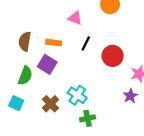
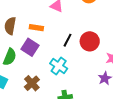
black line: (86, 43) -> (68, 40), moved
cyan cross: (77, 95) -> (59, 66), moved

